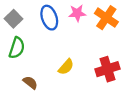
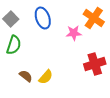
pink star: (77, 13) -> (74, 33), moved
yellow semicircle: (66, 67) -> (46, 77), moved

